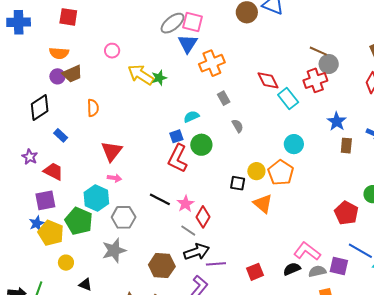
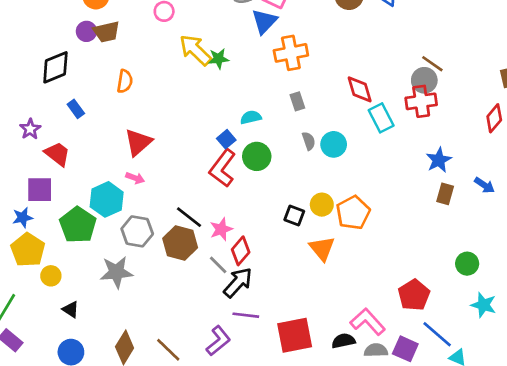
gray circle: (329, 64) -> (424, 80), moved
blue square: (176, 136) -> (226, 139), turned -32
cyan circle: (294, 144) -> (334, 144), moved
red pentagon: (346, 213) -> (414, 295), moved
yellow pentagon: (51, 233) -> (28, 250), moved
black arrow: (197, 252) -> (238, 283), moved, turned -40
brown hexagon: (162, 266) -> (180, 243), moved
red square: (255, 272) -> (295, 335), size x1.6

